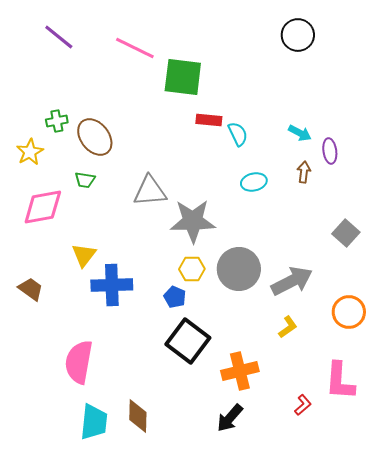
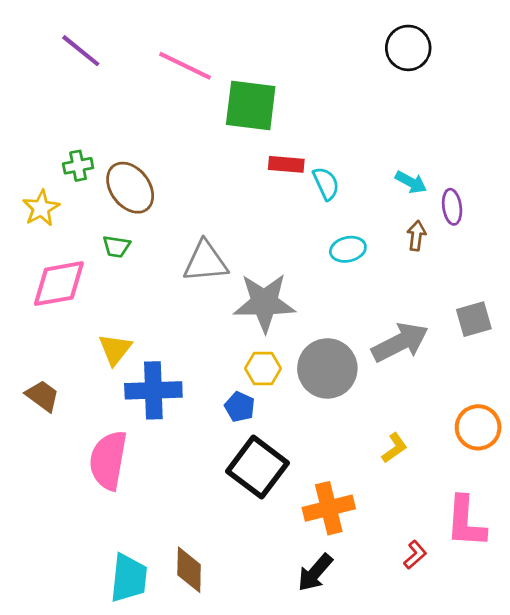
gray square: (346, 233) -> (474, 319), turned 32
gray arrow: (292, 281) -> (400, 342), moved
pink semicircle: (79, 362) -> (108, 460), moved

